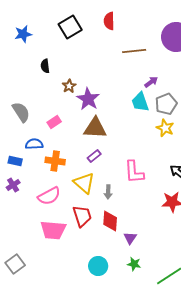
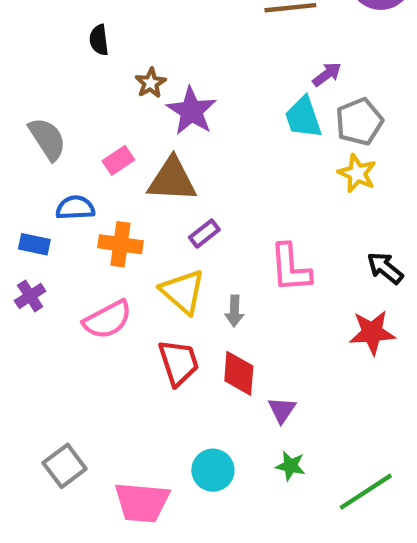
brown triangle: (95, 128) -> (172, 180), moved
pink trapezoid: (53, 230) -> (142, 502), moved
gray square: (15, 264) -> (65, 466), moved

